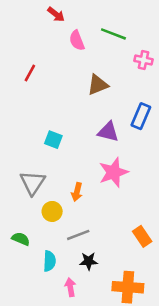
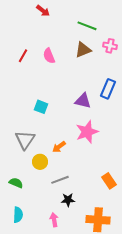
pink semicircle: (77, 40) -> (49, 56), moved
brown triangle: (98, 85) -> (83, 50), moved
orange arrow: (77, 192) -> (59, 147), turned 40
cyan semicircle: (49, 261) -> (18, 215), moved

